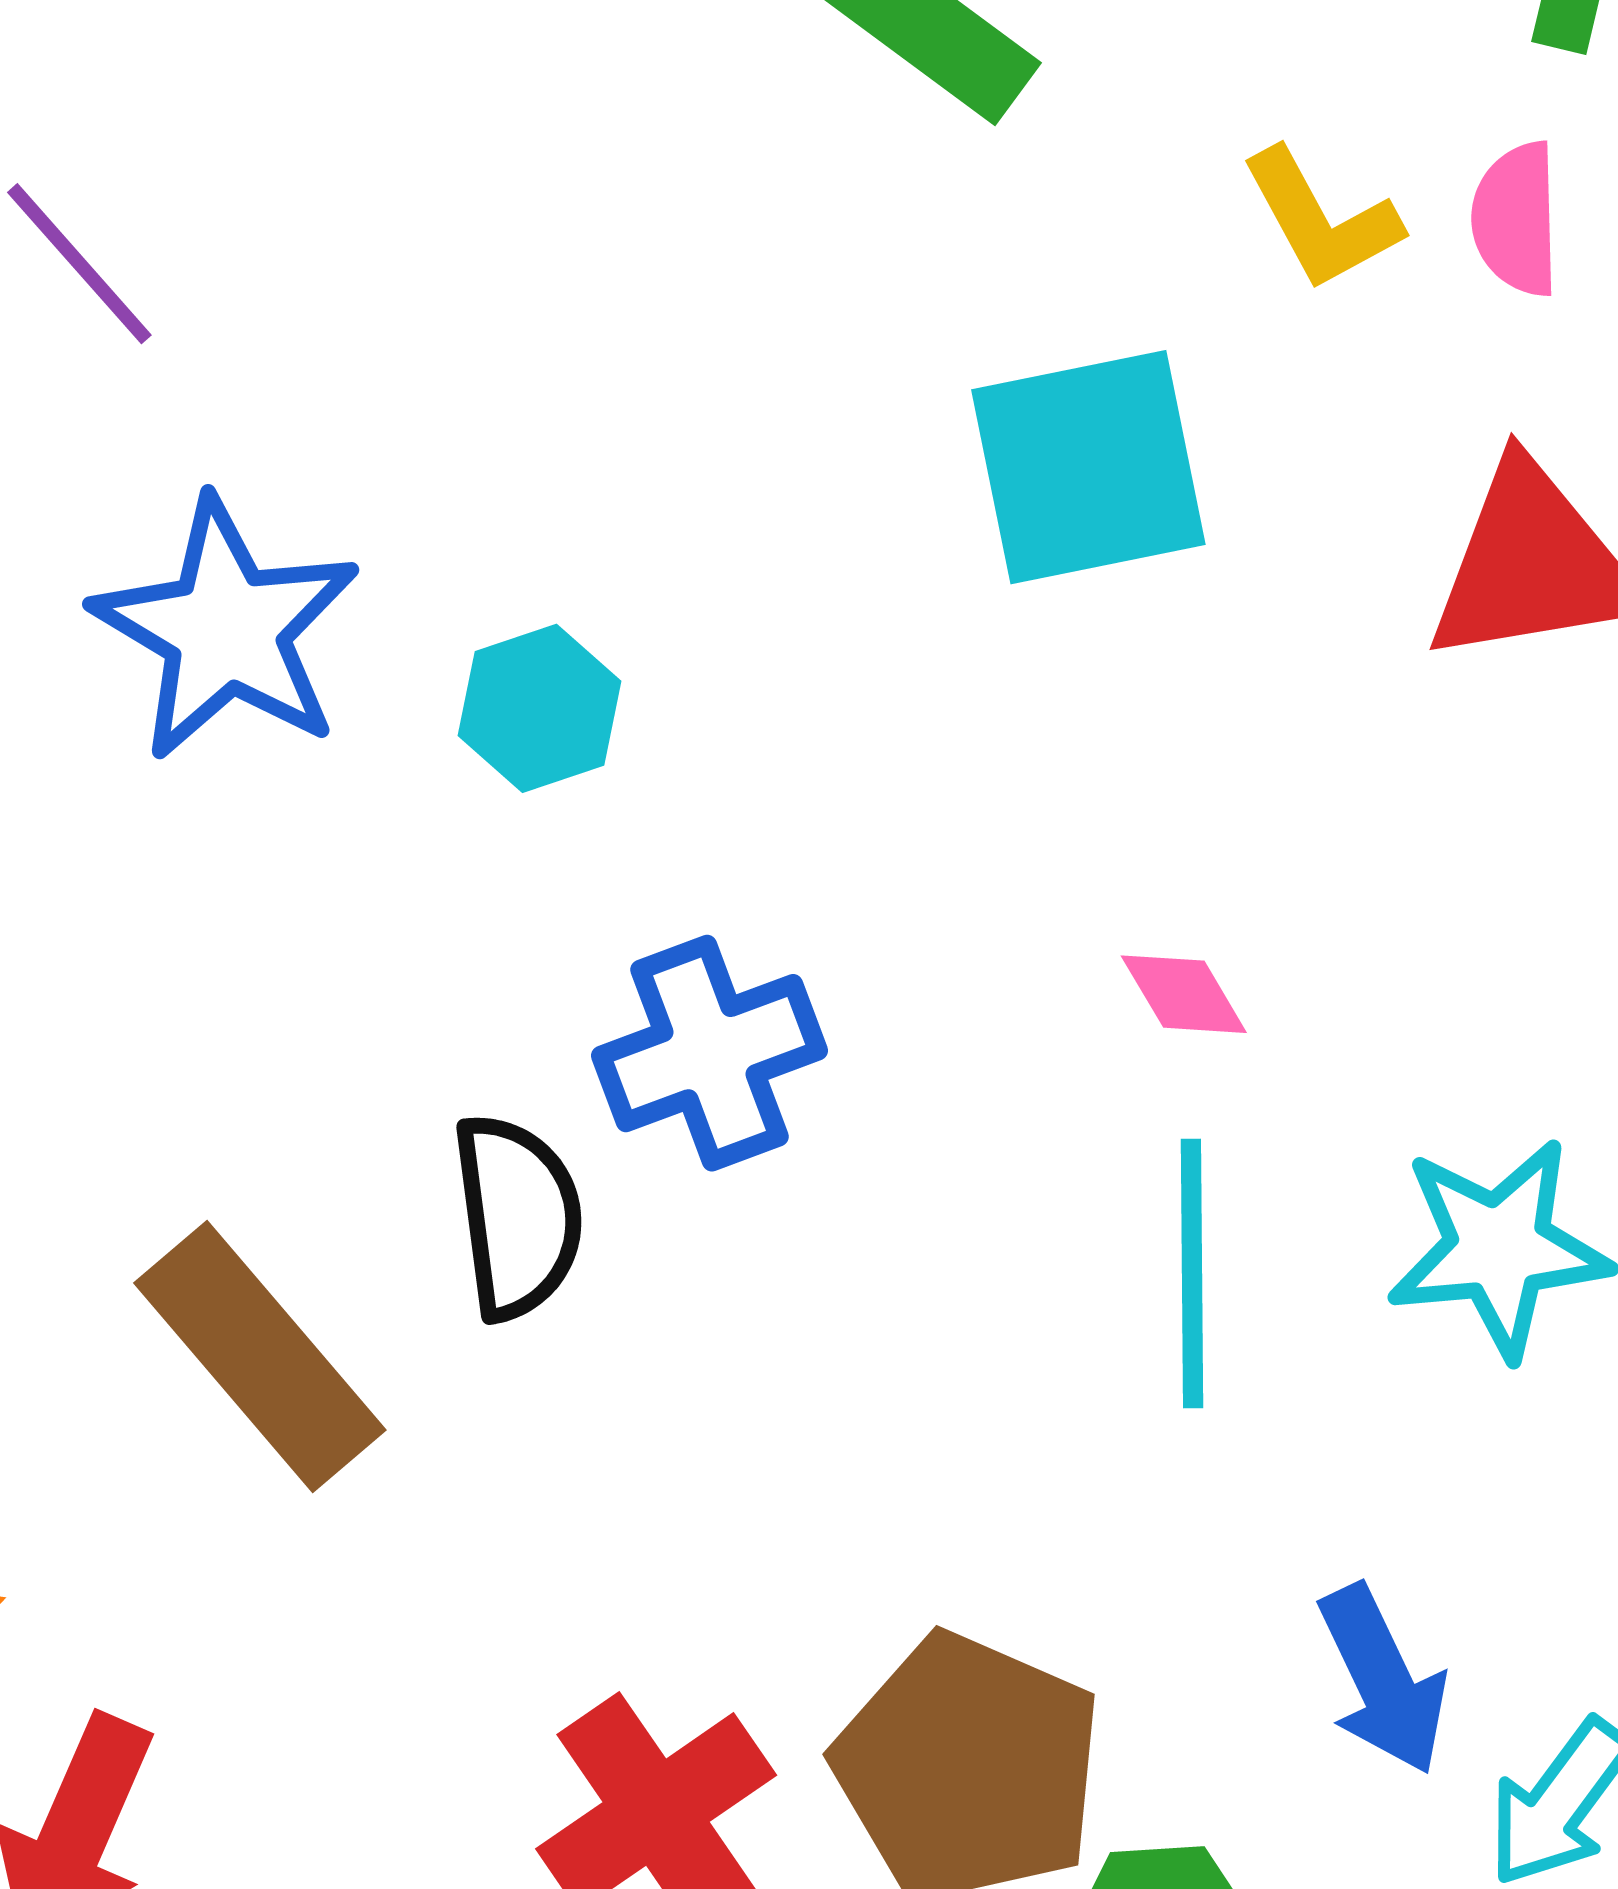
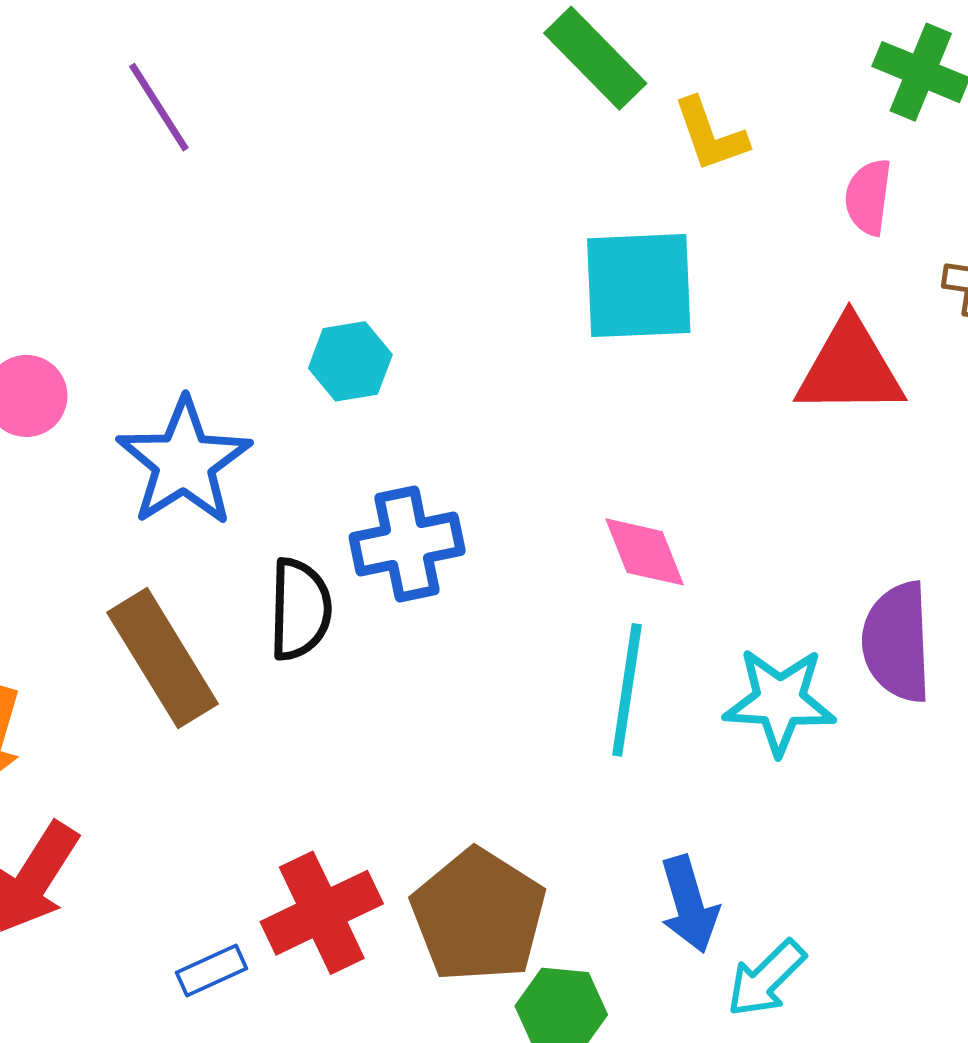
yellow L-shape: (1321, 220) -> (710, 135), moved
blue star: (226, 630) -> (184, 462), moved
pink diamond: (1184, 994) -> (645, 552), size x1.4

